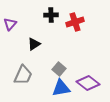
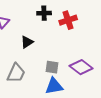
gray square: (59, 69) -> (52, 67), turned -32
purple diamond: (88, 83) -> (81, 67), moved

